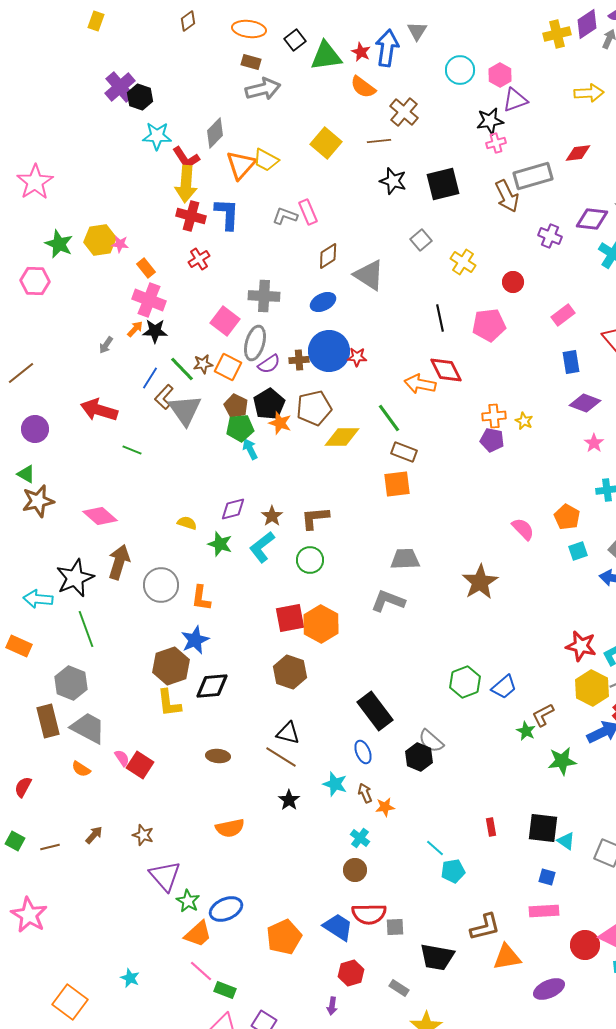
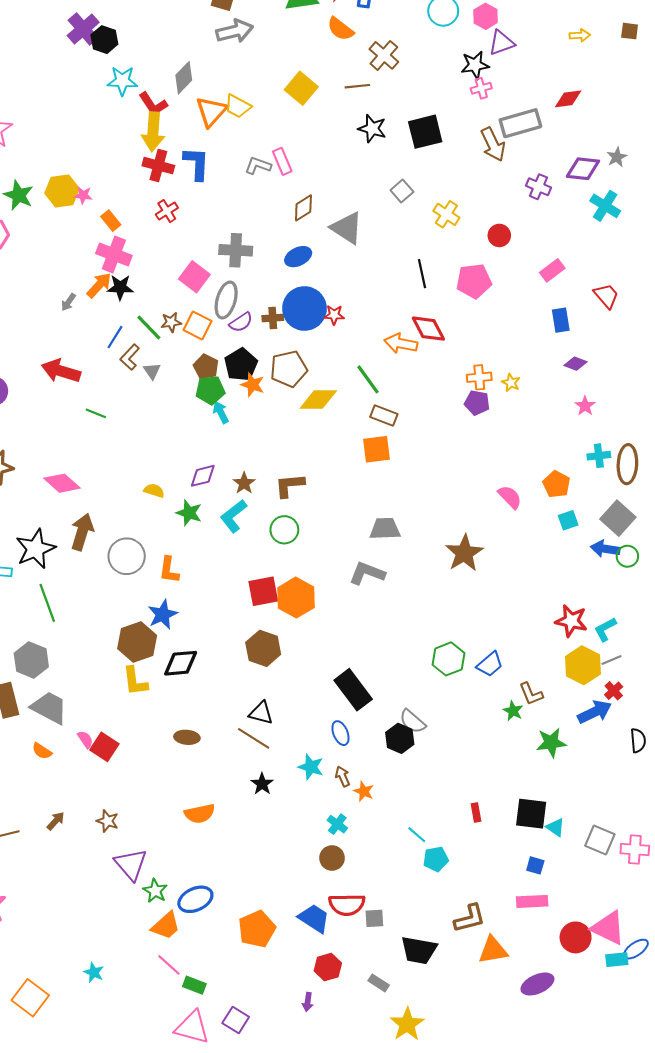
yellow arrow: (589, 93) -> (580, 35), size x0.7
orange arrow: (135, 329) -> (99, 285), size x1.5
purple diamond: (585, 403) -> (576, 364), size x0.7
gray triangle: (185, 410) -> (152, 371), size x0.5
brown L-shape: (543, 715) -> (531, 694), turned -85
orange star: (385, 807) -> (364, 791), turned 30

